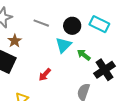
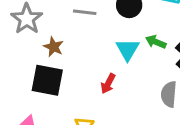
cyan triangle: (63, 45) -> (128, 49), moved

